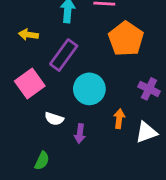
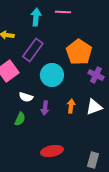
orange pentagon: (126, 39) -> (79, 52), moved
orange arrow: (119, 119) -> (71, 106), moved
green semicircle: (42, 161) -> (20, 119), moved

